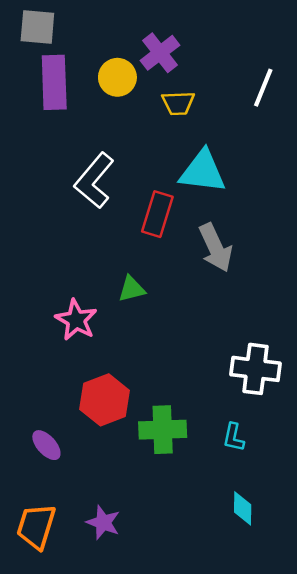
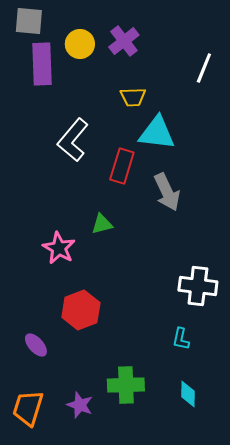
yellow circle: (117, 77) -> (80, 44), moved
yellow trapezoid: (178, 103) -> (133, 97), moved
green cross: (163, 430) -> (126, 385), moved

